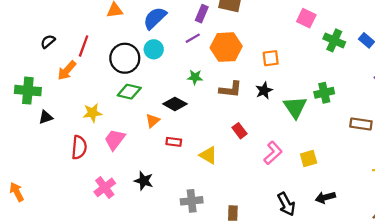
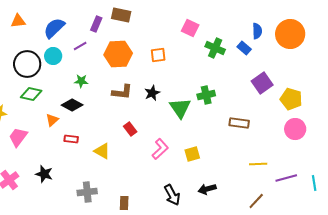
purple line: (193, 38) -> (80, 46), moved
orange square: (271, 58) -> (158, 55), moved
green star: (195, 77) -> (81, 81), moved

